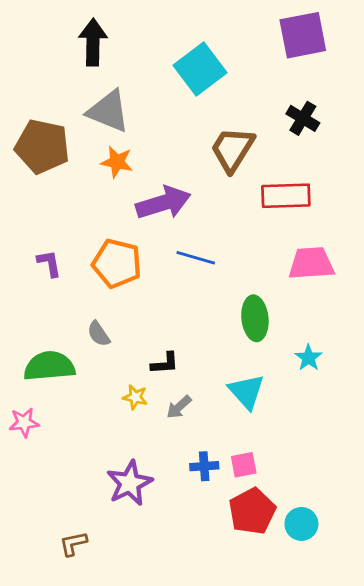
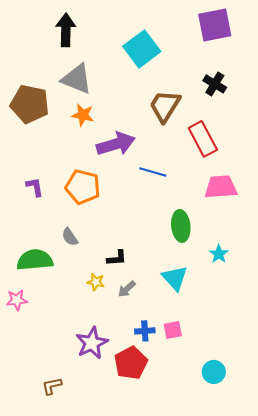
red rectangle: (286, 196) -> (203, 139), turned 64
blue line: (196, 258) -> (153, 172), moved
red pentagon: (252, 511) -> (131, 363), moved

